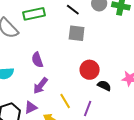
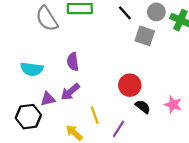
gray square: (77, 33) -> (145, 36), moved
purple triangle: (31, 107) -> (48, 99), moved

